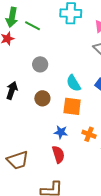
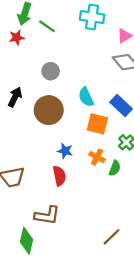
brown circle: (42, 98) -> (49, 110), size x1.6
orange square: (72, 106) -> (97, 124), moved

